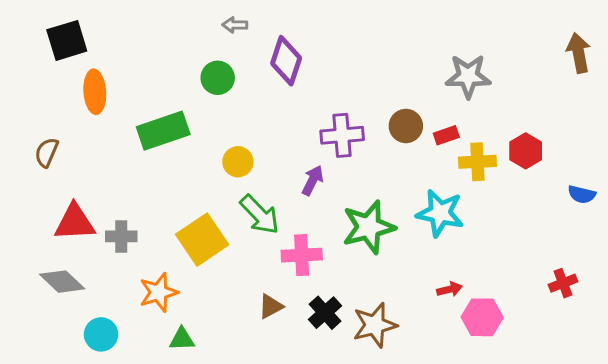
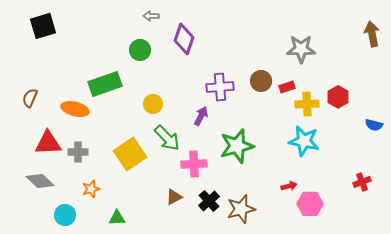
orange ellipse: (95, 92) -> (75, 109), moved, turned -72
cyan star: (440, 213) -> (304, 141), moved
orange star: (159, 292) -> (91, 189), moved, size x0.7

